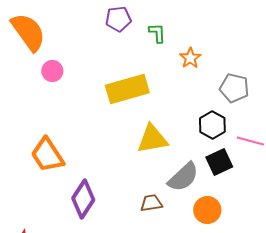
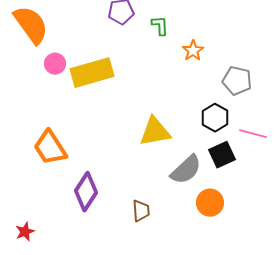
yellow rectangle: (127, 89) -> (92, 73), moved
brown trapezoid: (151, 203) -> (141, 211), moved, turned 95

